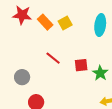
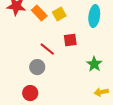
red square: (81, 65) -> (70, 40), moved
gray circle: (22, 77) -> (37, 67), moved

